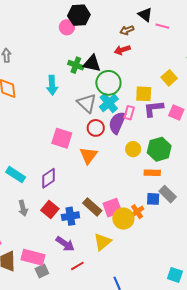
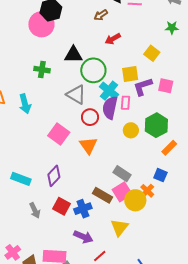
pink circle: (67, 27) -> (41, 24), size x1.6
red arrow: (122, 50) -> (113, 39), moved
green cross: (76, 65) -> (42, 70), moved
cyan arrow: (52, 85) -> (25, 104), moved
cyan cross: (109, 103) -> (109, 91), moved
pink rectangle: (129, 113) -> (126, 103), moved
pink square: (62, 138) -> (59, 134), turned 30
orange rectangle: (152, 173) -> (169, 148), moved, turned -35
gray rectangle: (168, 194) -> (122, 174), moved
blue square: (153, 199) -> (160, 175), turned 32

